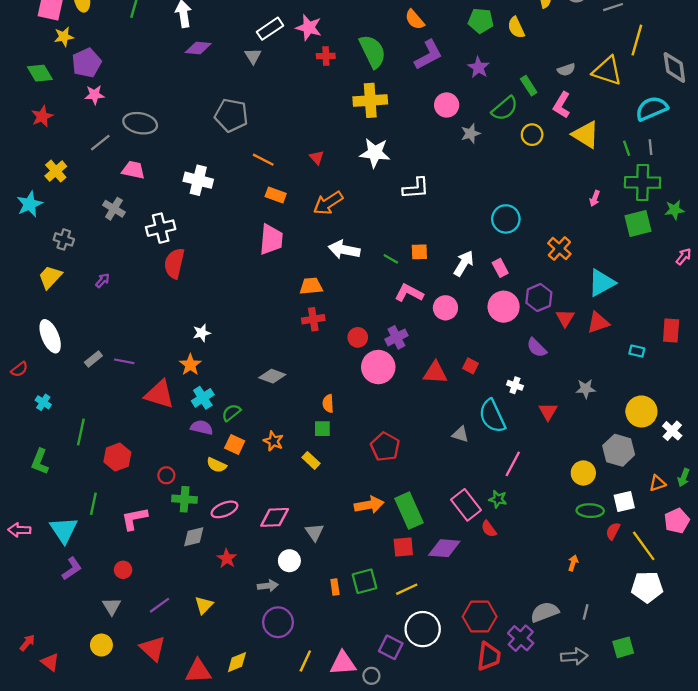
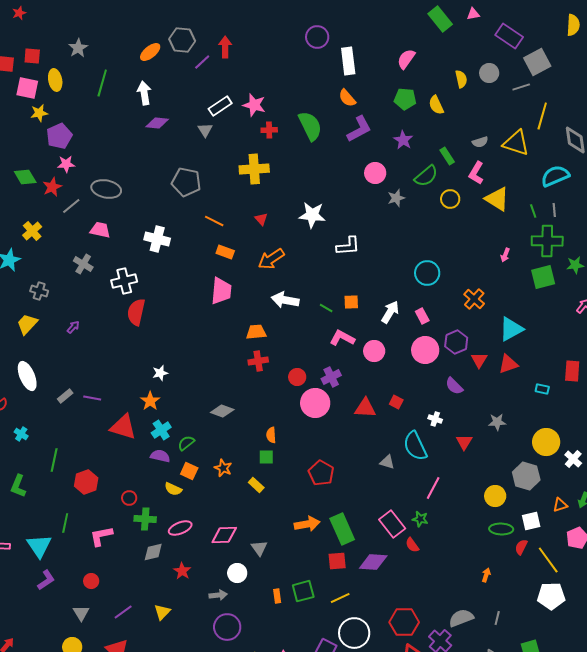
green diamond: (40, 73) -> (25, 177), moved
yellow cross: (370, 100) -> (254, 169), moved
red star: (42, 116) -> (52, 187), moved

